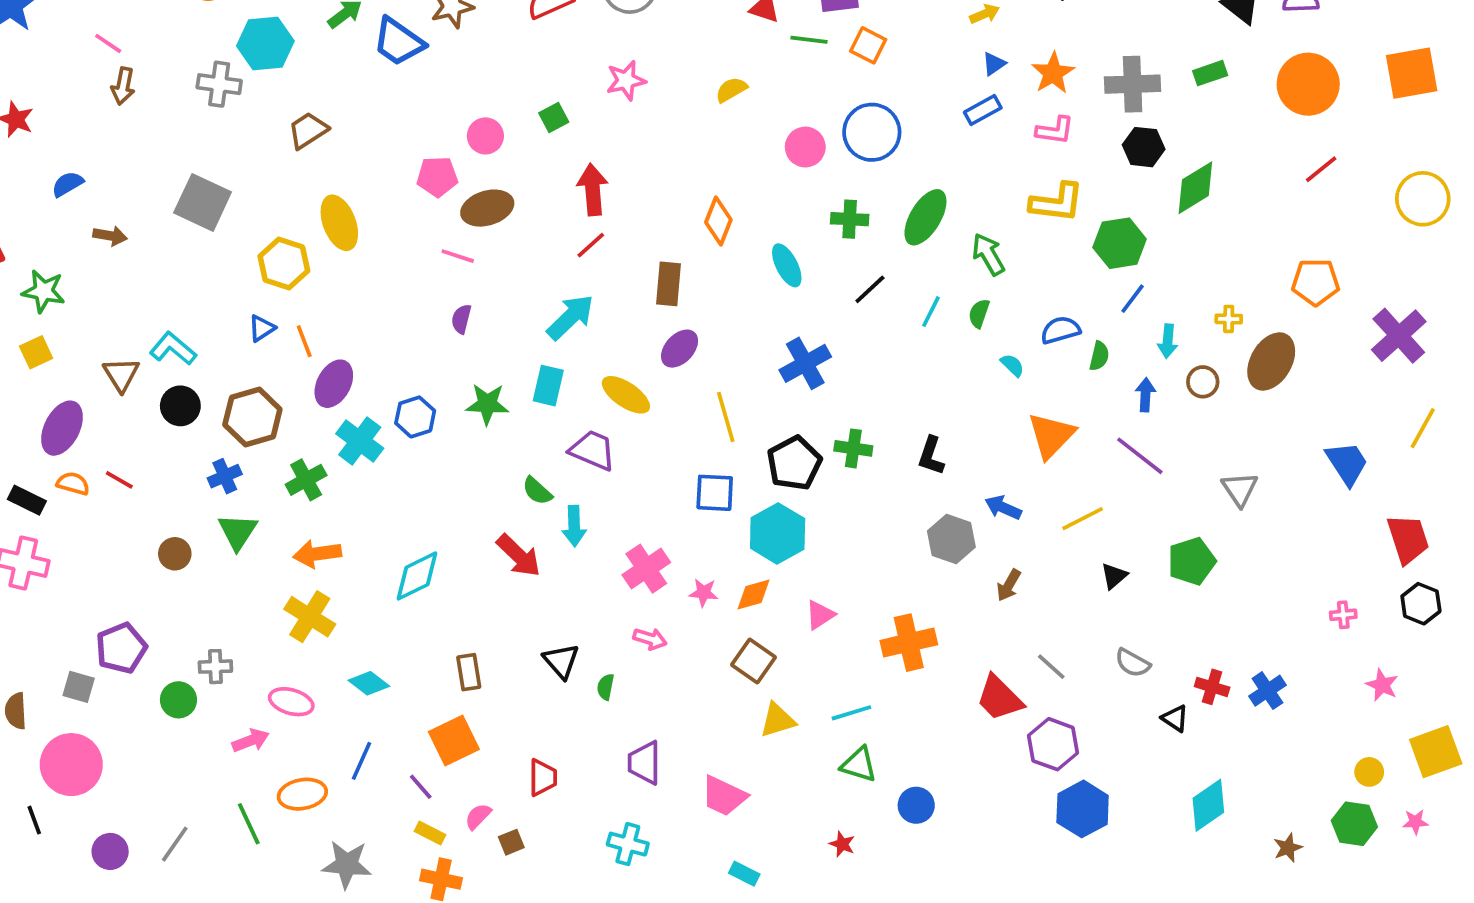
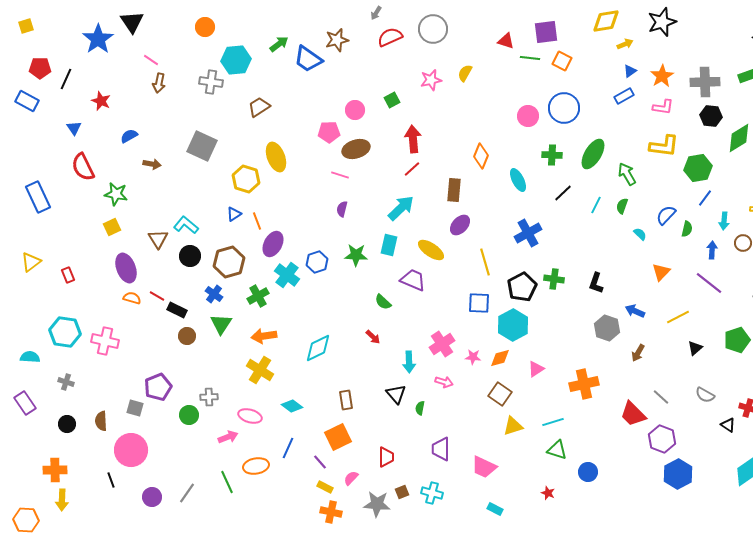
yellow semicircle: (731, 90) -> (465, 73), moved, turned -30
blue semicircle: (1060, 330) -> (666, 215), turned -30
purple ellipse: (62, 428) -> (126, 268), turned -48
orange triangle: (1051, 435) -> (661, 272), size x0.7
blue cross: (225, 476) -> (214, 294), turned -30
black rectangle: (27, 500) -> (177, 310), moved
cyan arrow: (574, 526) -> (409, 362), moved
red arrow: (519, 556) -> (373, 337), size x0.6
brown square: (511, 842) -> (402, 492), moved
gray star: (347, 864) -> (377, 504), moved

